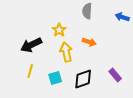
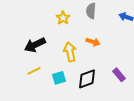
yellow star: (59, 30) -> (63, 18), moved
yellow line: (30, 71) -> (34, 71), turned 48

